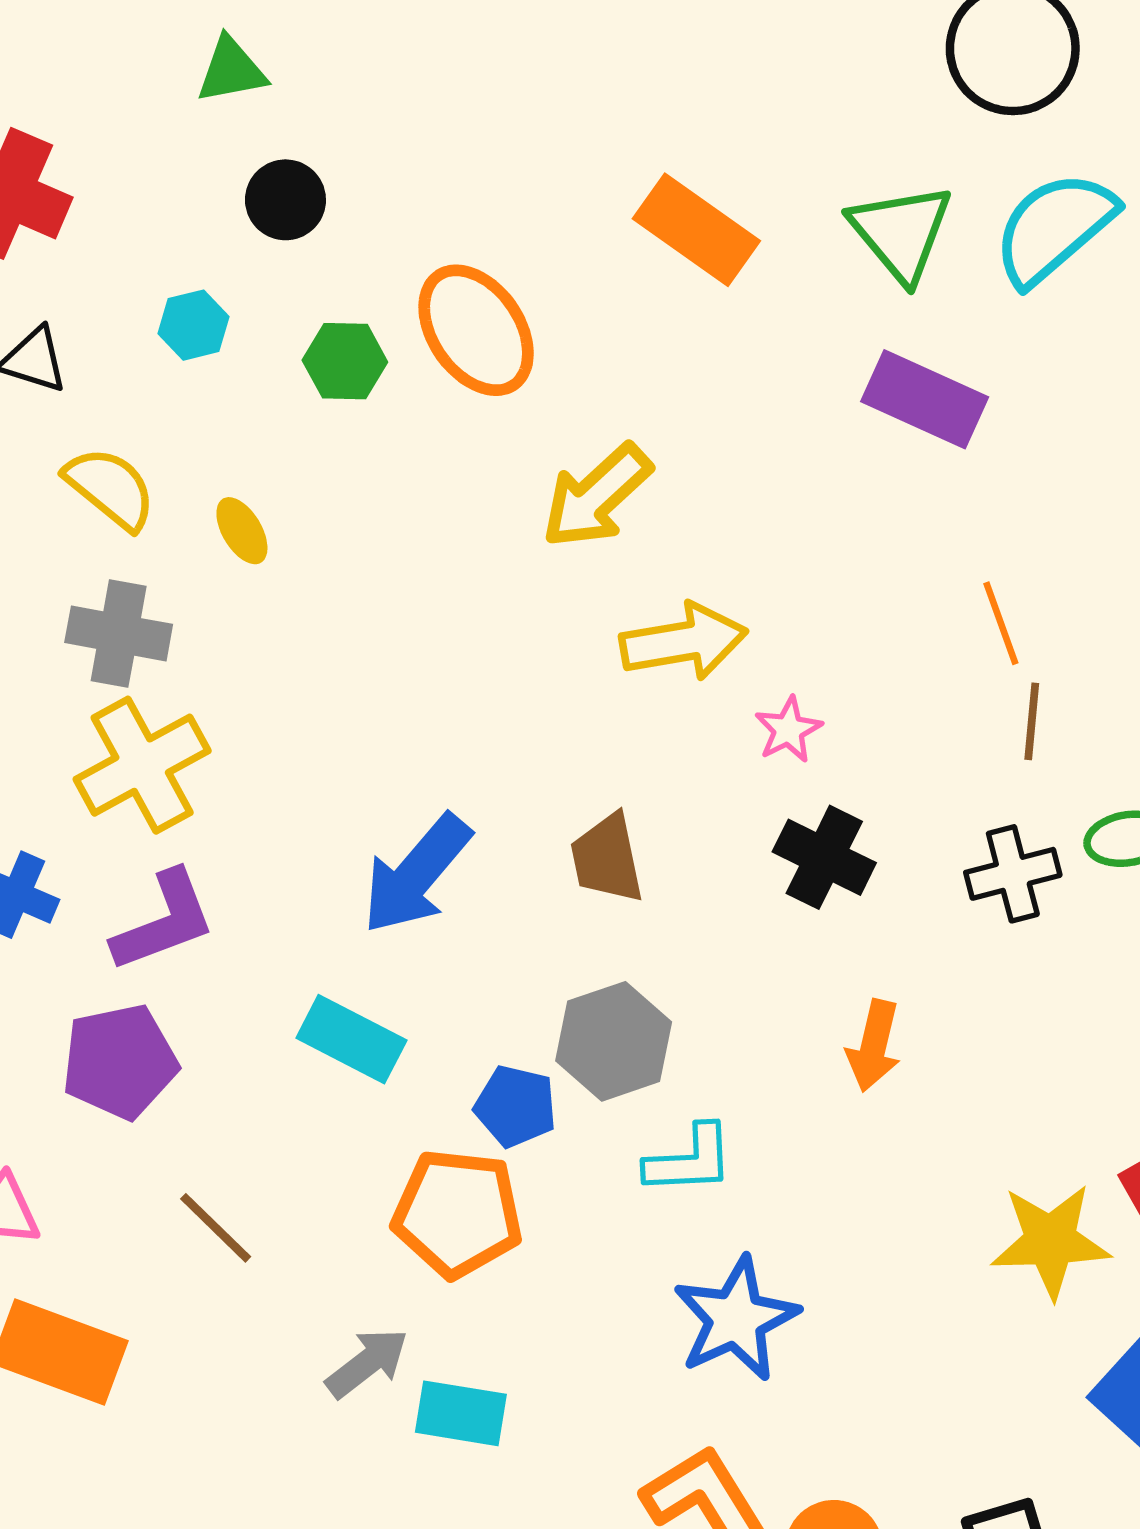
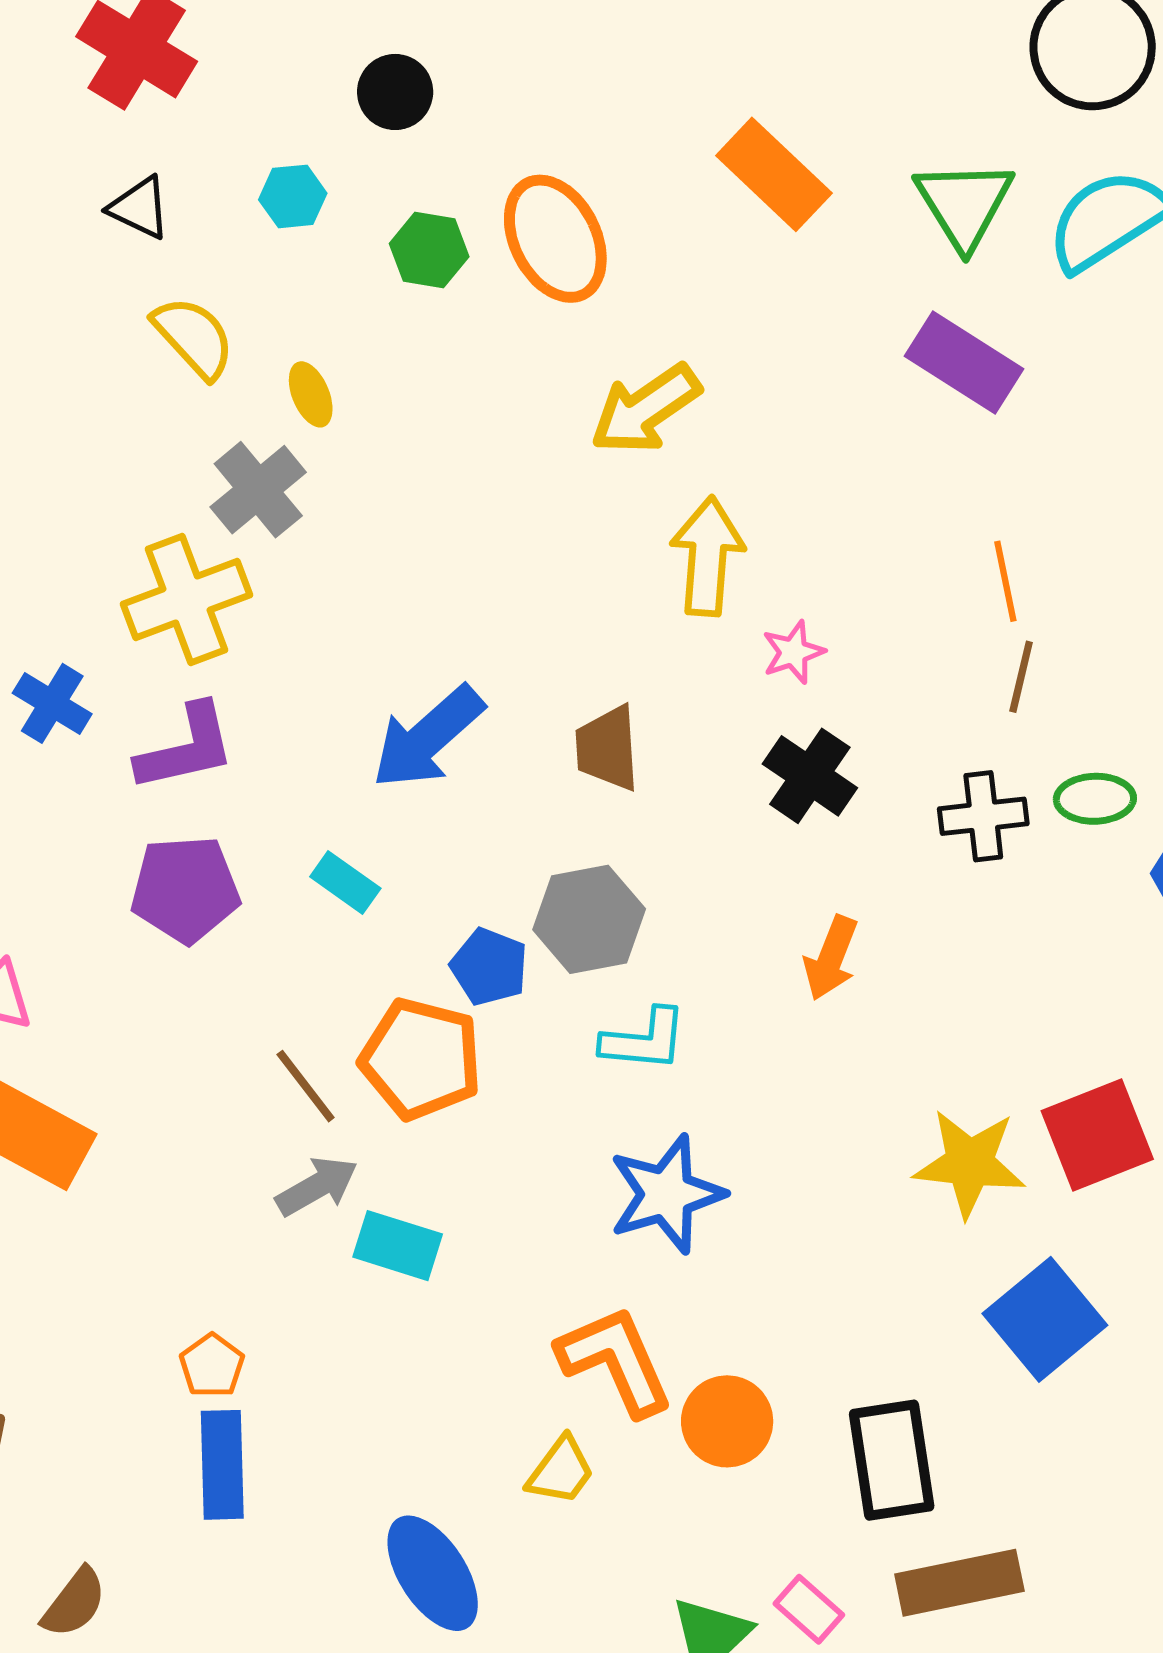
gray cross: (119, 633) -> (258, 490), moved, turned 32
yellow arrow: (684, 642) -> (707, 556), turned -84
cyan rectangle: (351, 1039) -> (345, 883), size x0.7
purple pentagon: (120, 1062) -> (185, 889), moved
brown line: (216, 1228) -> (306, 1086), moved

